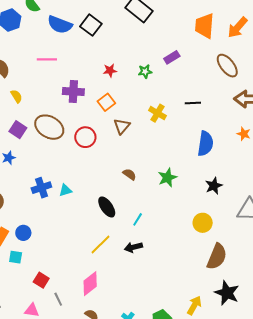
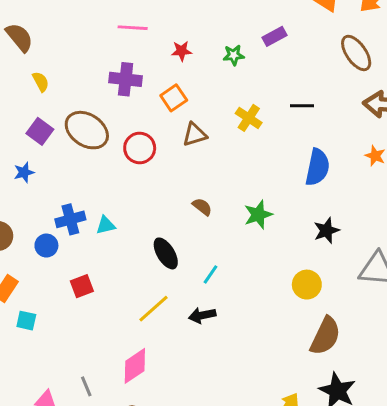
pink line: (47, 59) -> (133, 28), moved
brown triangle: (122, 126) -> (195, 135), turned 30
blue circle: (23, 233) -> (46, 246), moved
red square: (41, 280) -> (82, 286), moved, turned 35

